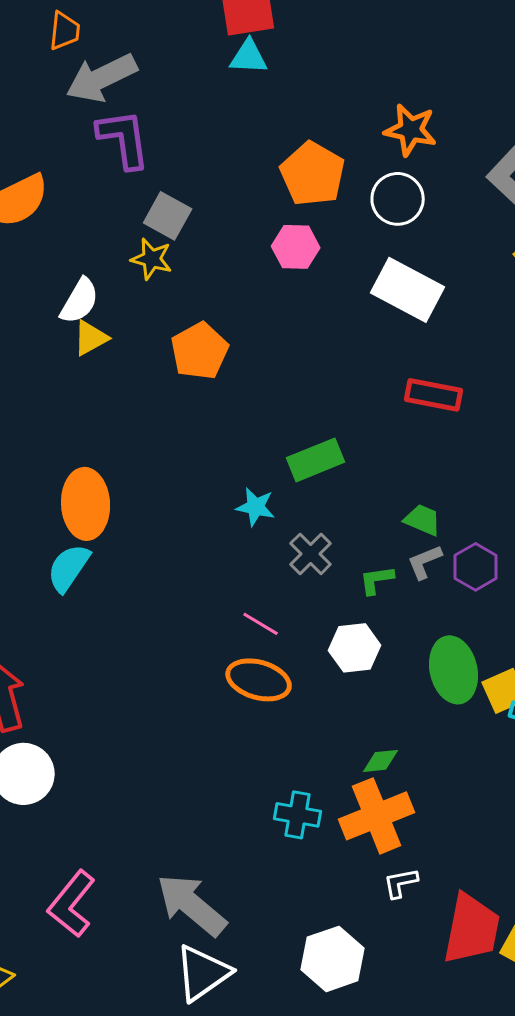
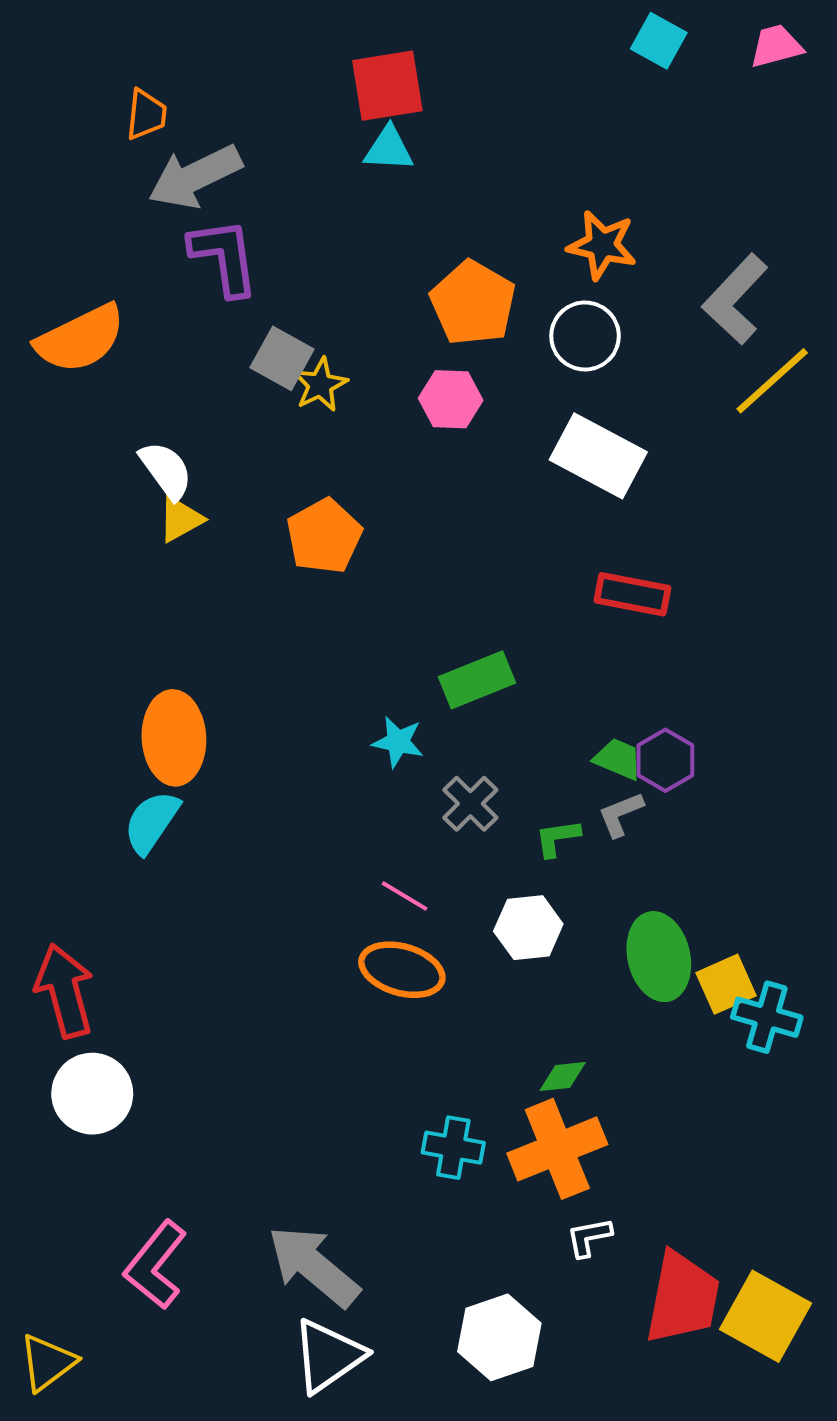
yellow star: (152, 259) -> (320, 385), moved, turned 30
white semicircle: (80, 301) -> (166, 470), turned -66
purple hexagon: (476, 567) -> (665, 760), moved

